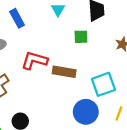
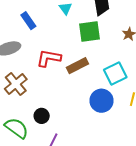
green square: (81, 37) -> (90, 31), size x1.6
brown rectangle: (64, 72) -> (77, 66), turned -30

